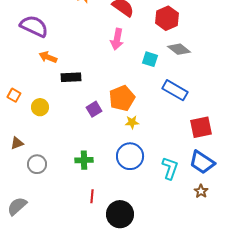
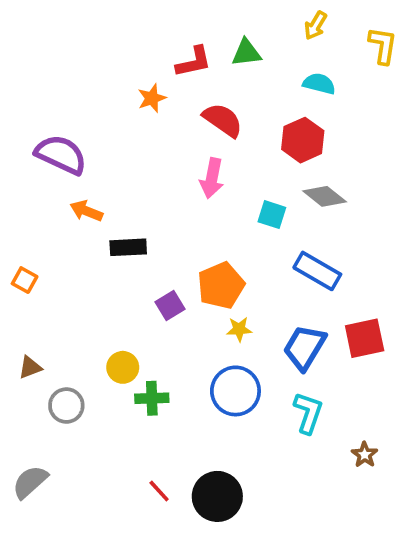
yellow circle: (40, 107) -> (123, 367), moved
blue trapezoid: (202, 162) -> (305, 347), moved, turned 88
red line: (92, 196) -> (159, 491), moved, turned -48

